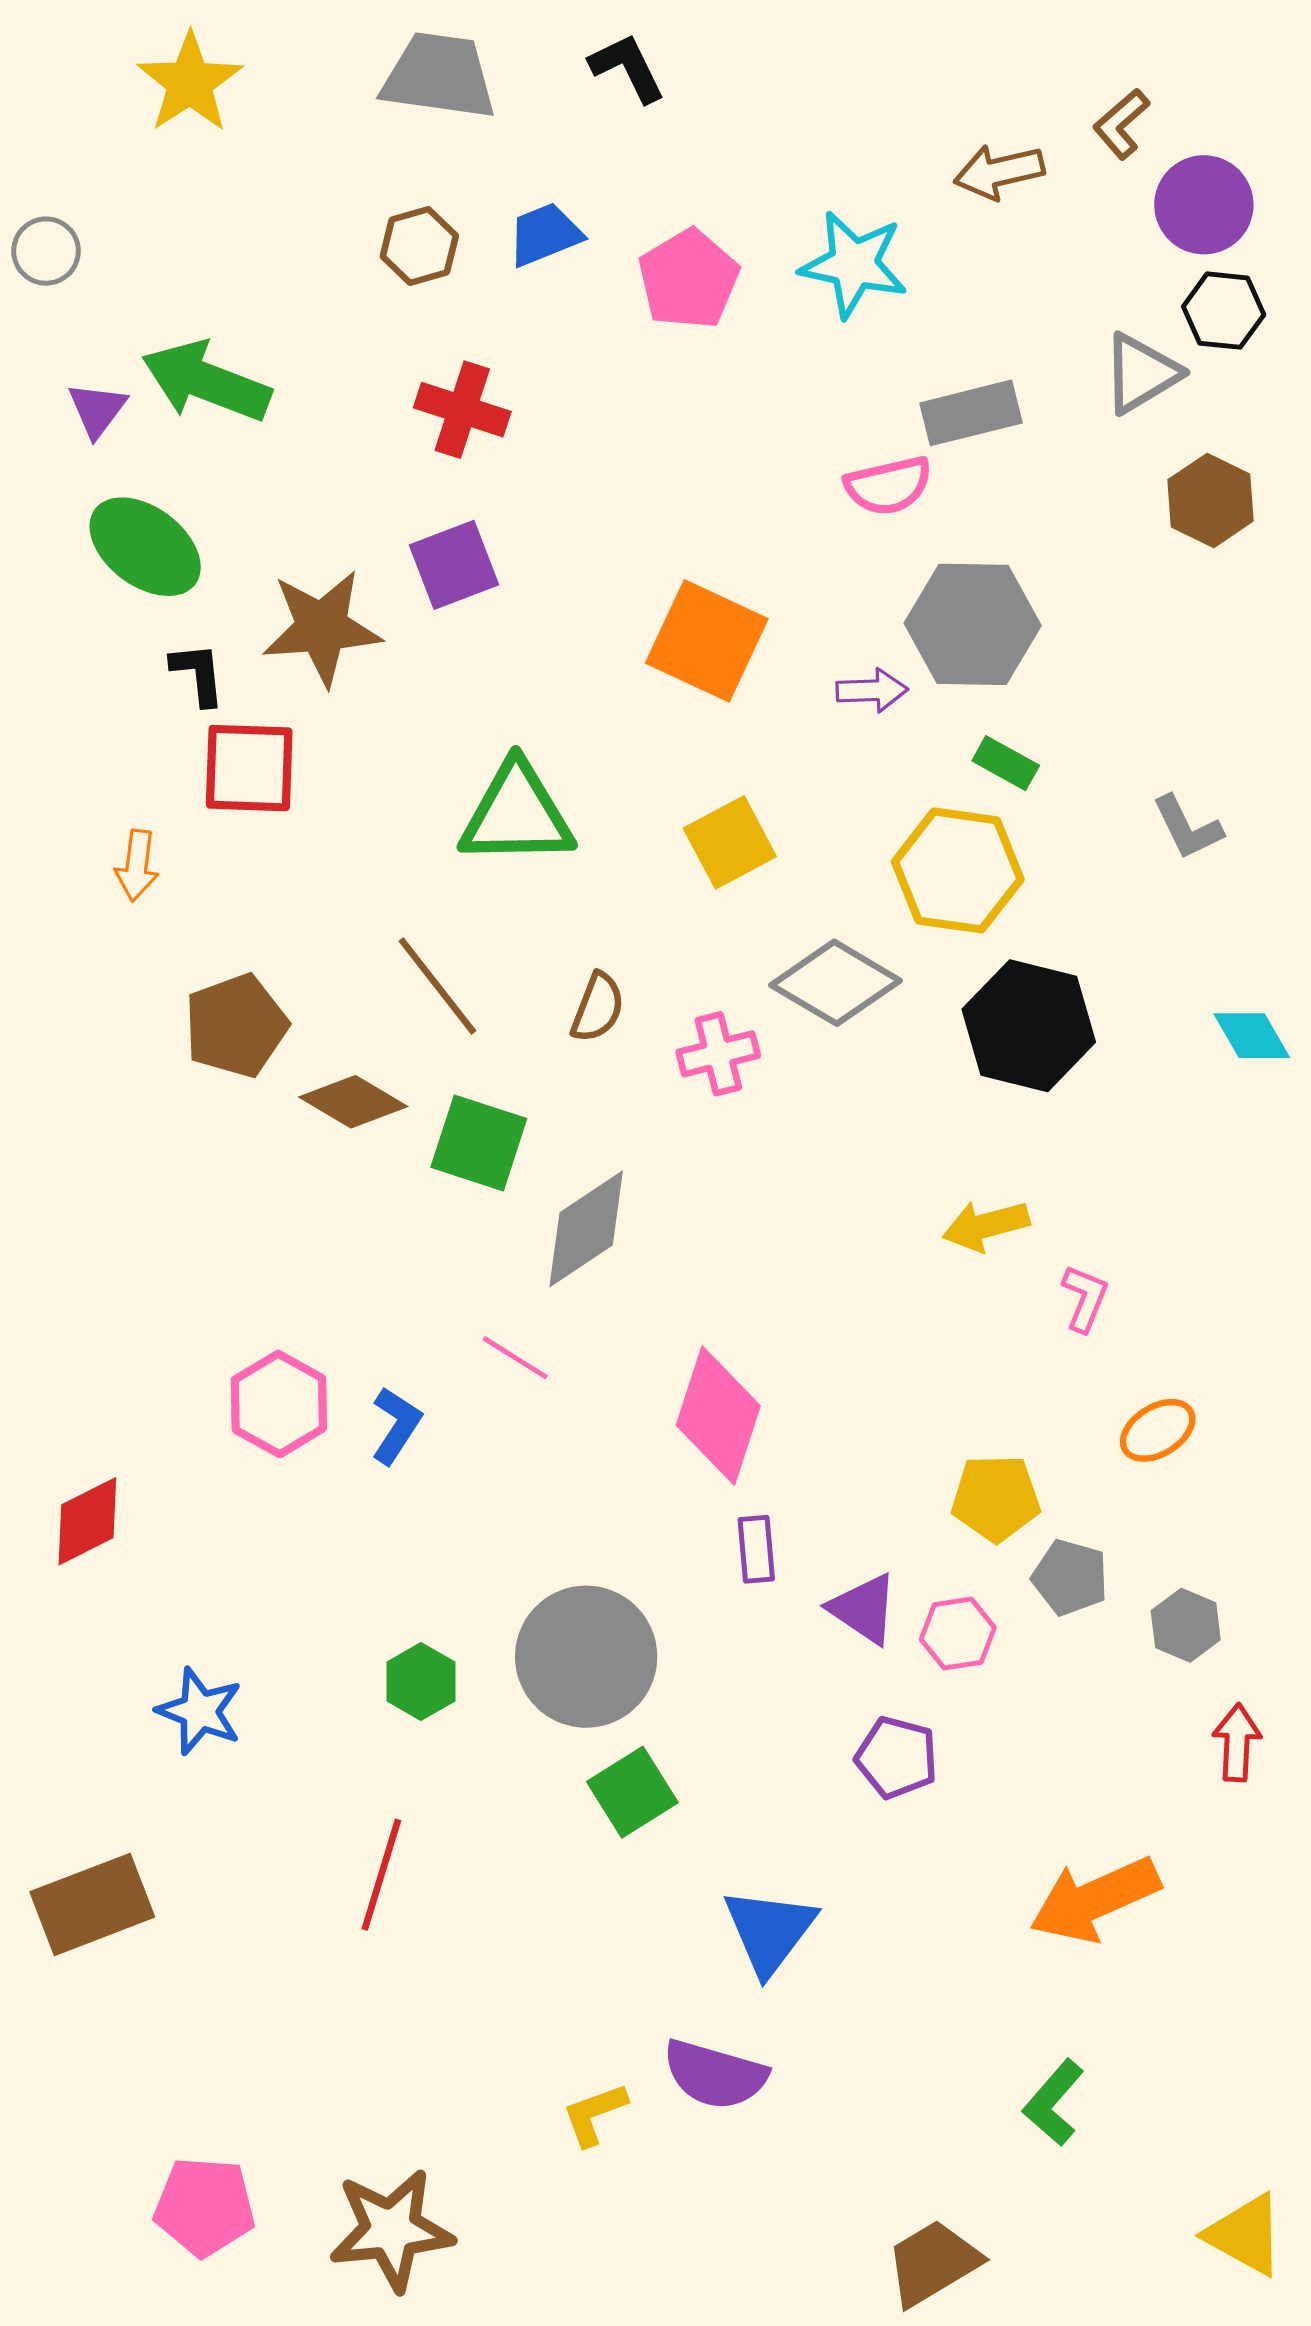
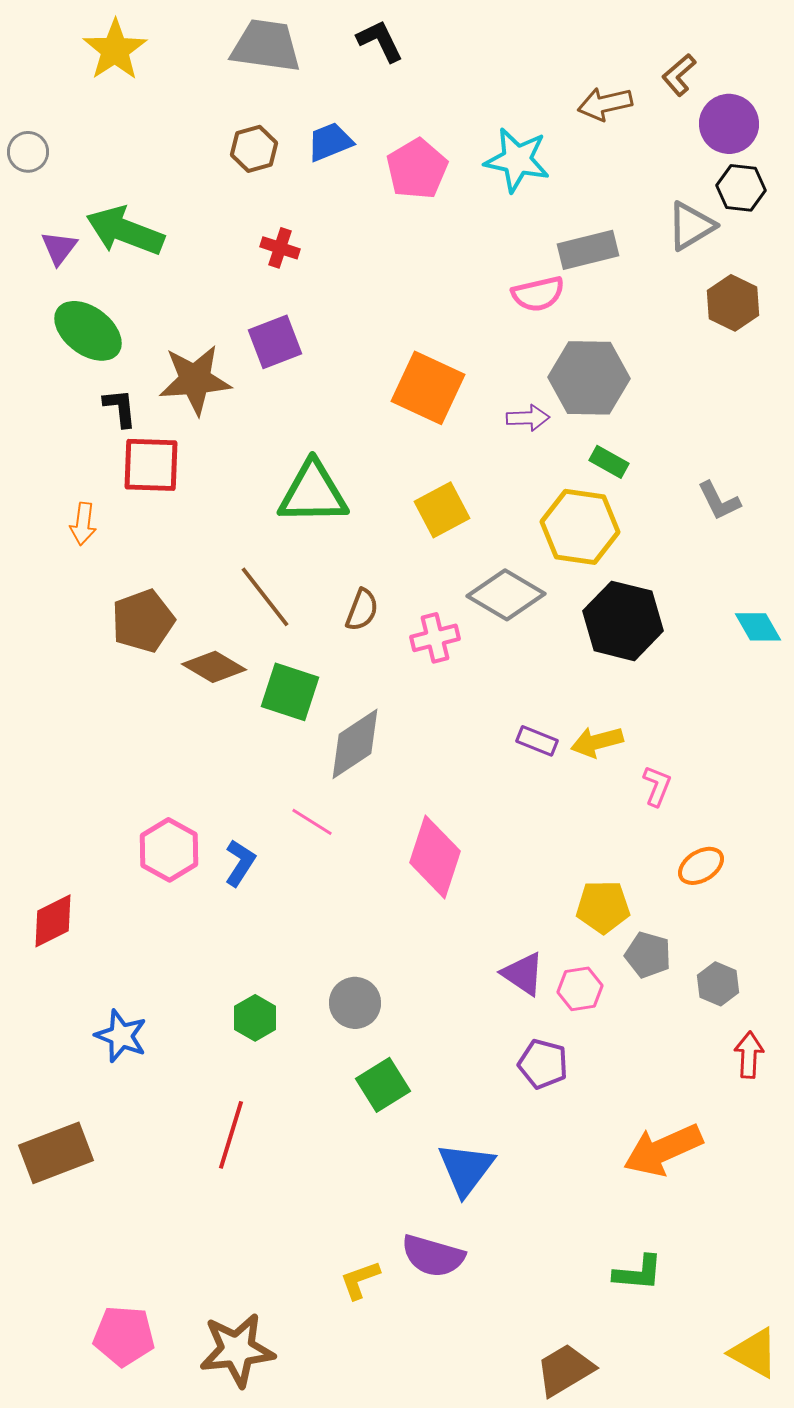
red cross: (462, 410) -> (280, 248), size x0.7
purple rectangle: (756, 1549) -> (537, 741), moved, turned -63
gray circle: (586, 1657) -> (355, 1003), size x0.6
green L-shape: (1054, 2103) -> (638, 1273), turned -126

